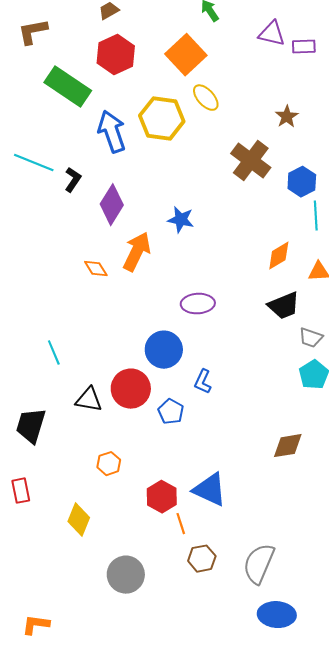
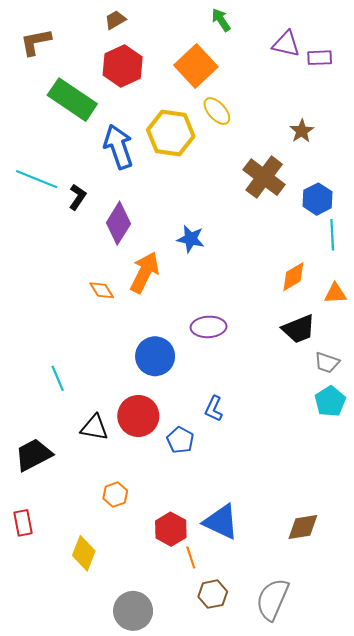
blue circle: (164, 350) -> (155, 356), moved
black trapezoid: (31, 426) -> (34, 455), turned 45
brown diamond: (288, 446) -> (303, 527), moved

